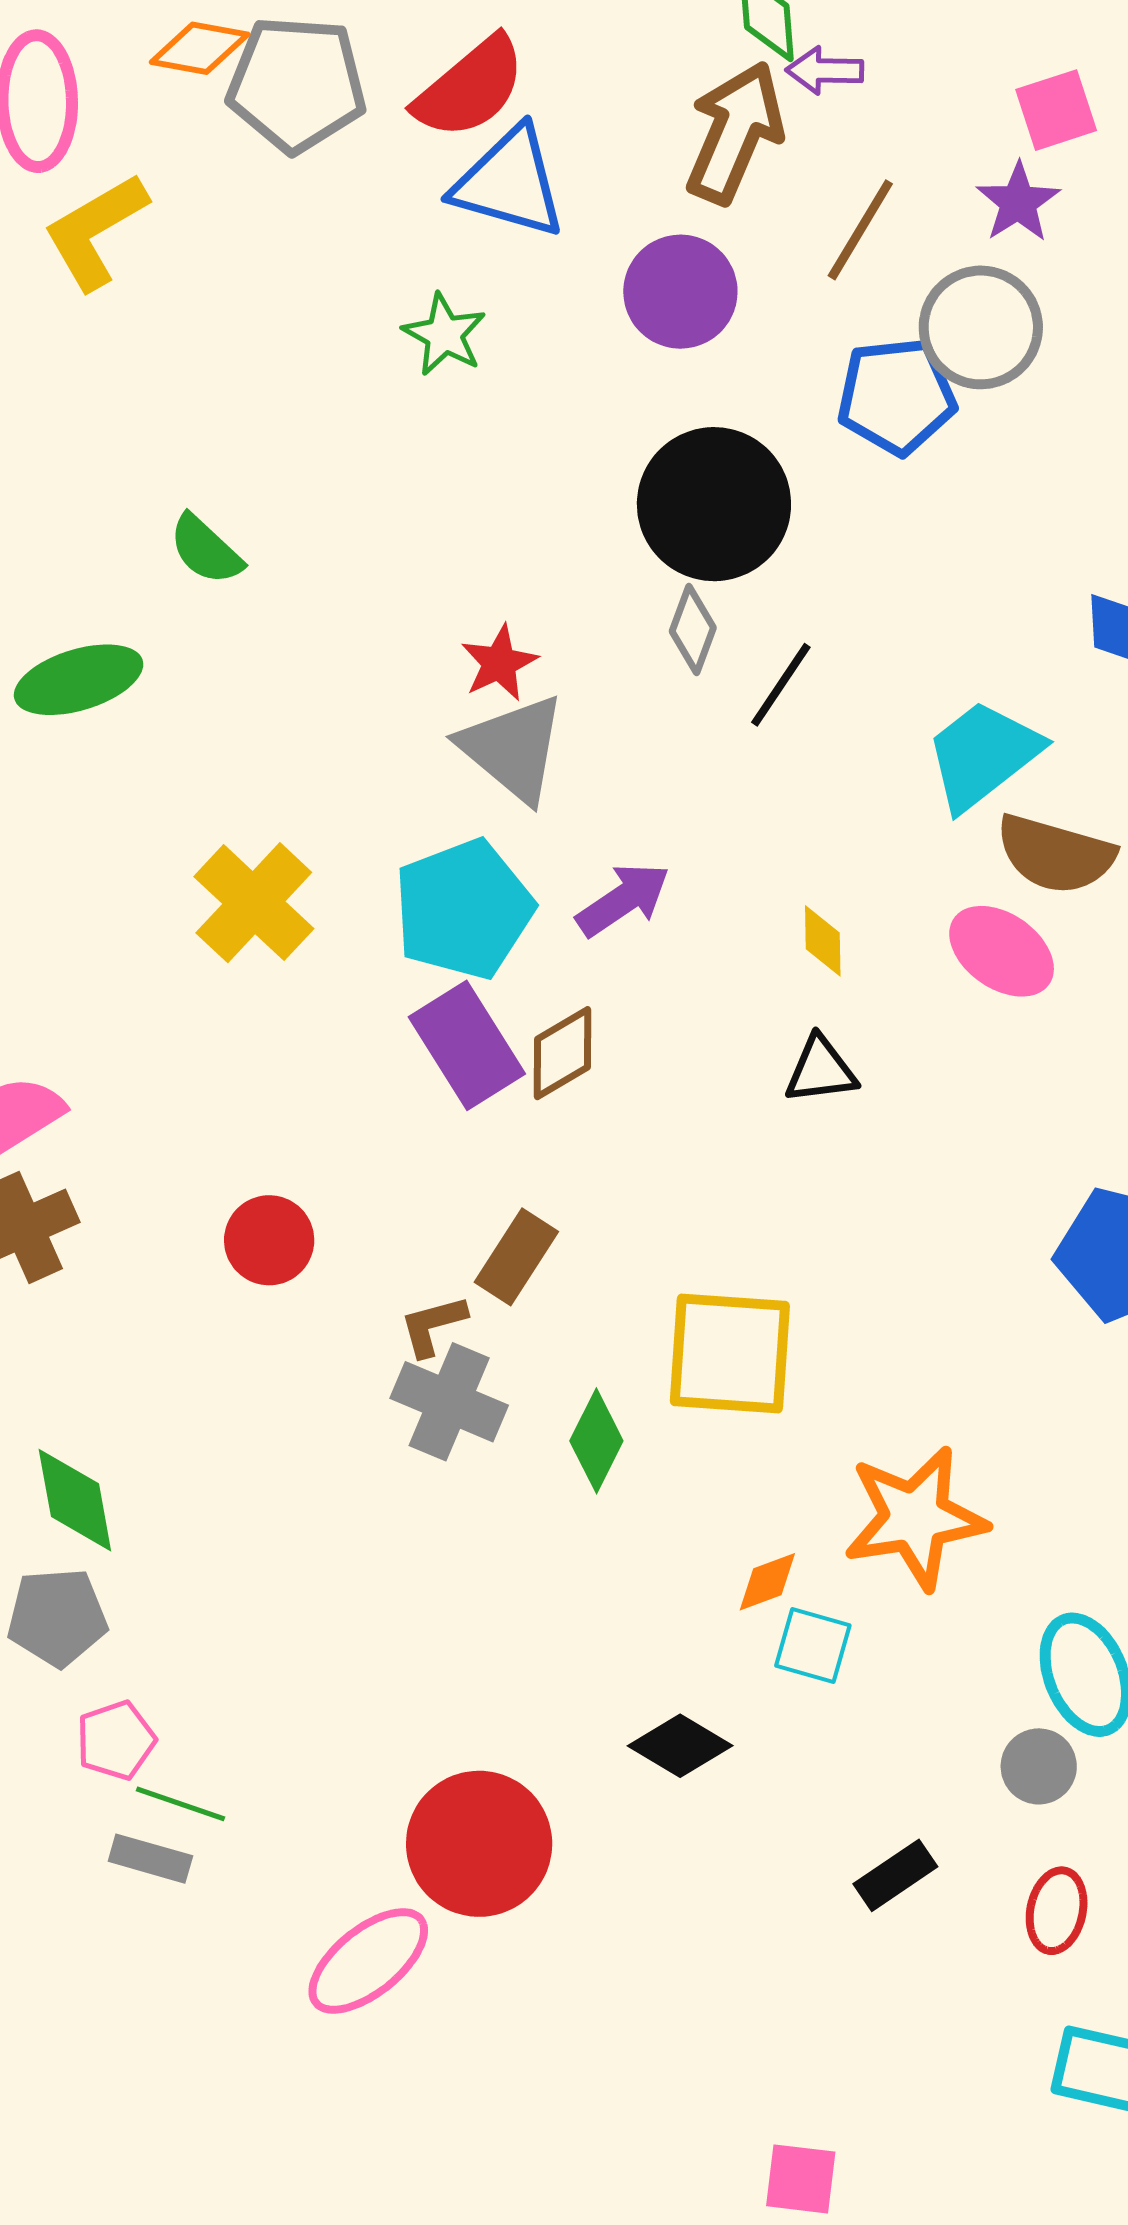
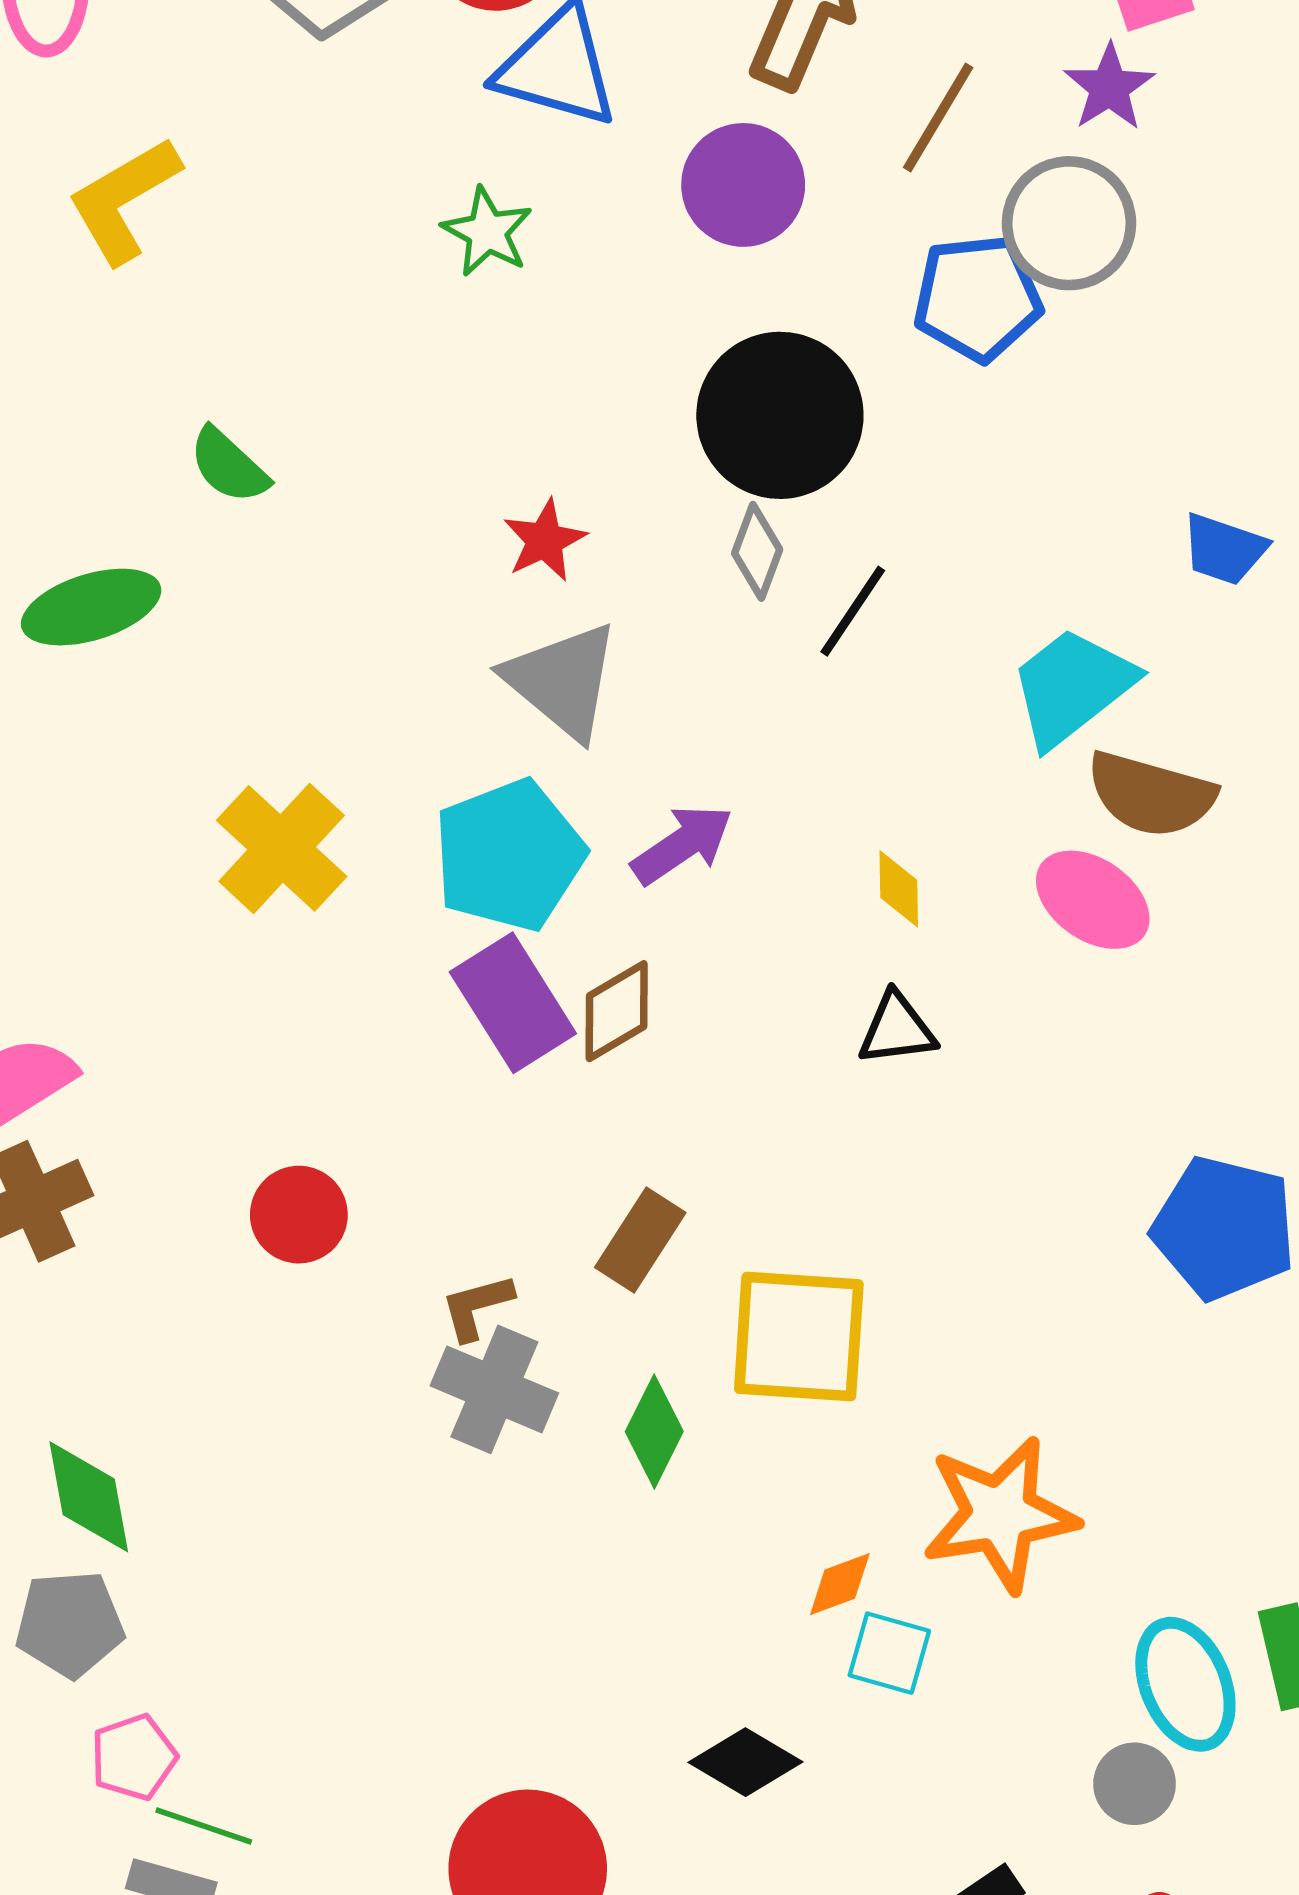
yellow L-shape: (95, 231) -> (124, 200), moved
red star: (499, 663) -> (545, 540), moved
brown rectangle: (516, 1257) -> (640, 1240), moved

